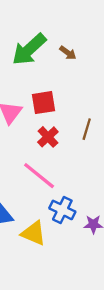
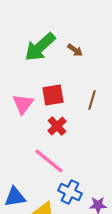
brown line: (87, 129) -> (92, 100), moved

